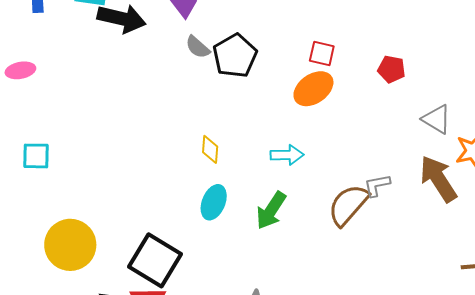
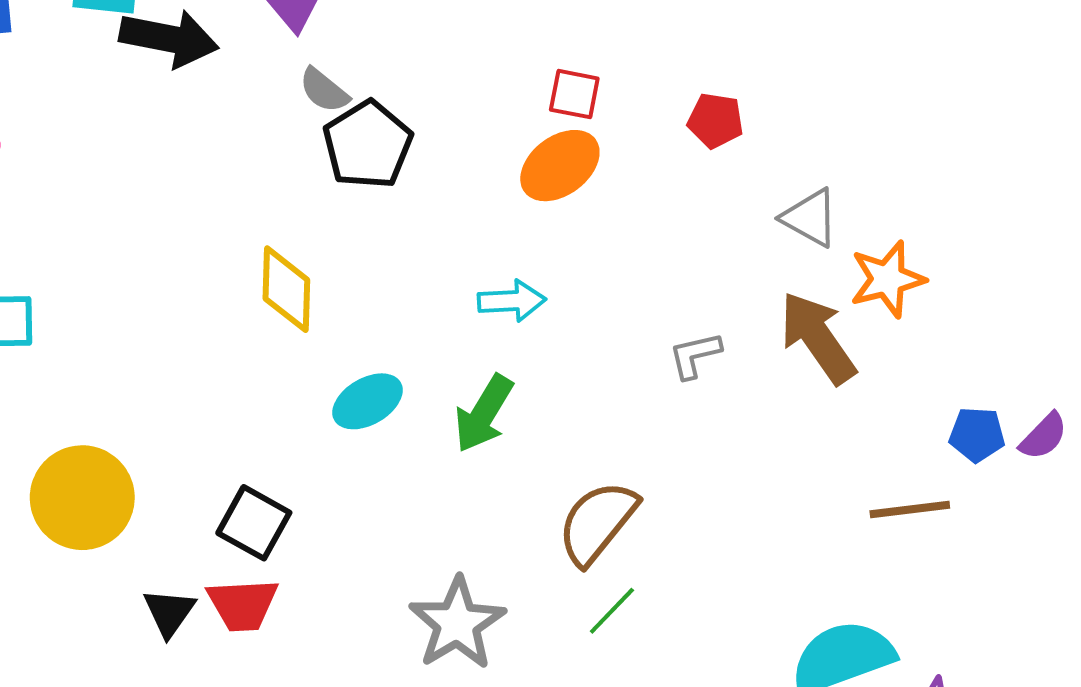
black pentagon: (235, 56) -> (368, 145), moved
yellow diamond: (210, 149) -> (286, 289), moved, size x1.5
cyan ellipse: (214, 202) -> (368, 401), turned 40
brown semicircle: (348, 205) -> (597, 523), moved
black square: (155, 260) -> (254, 523), size x0.7

